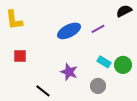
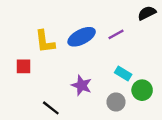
yellow L-shape: (14, 20) -> (45, 42), moved
green circle: (123, 65) -> (142, 90), moved

